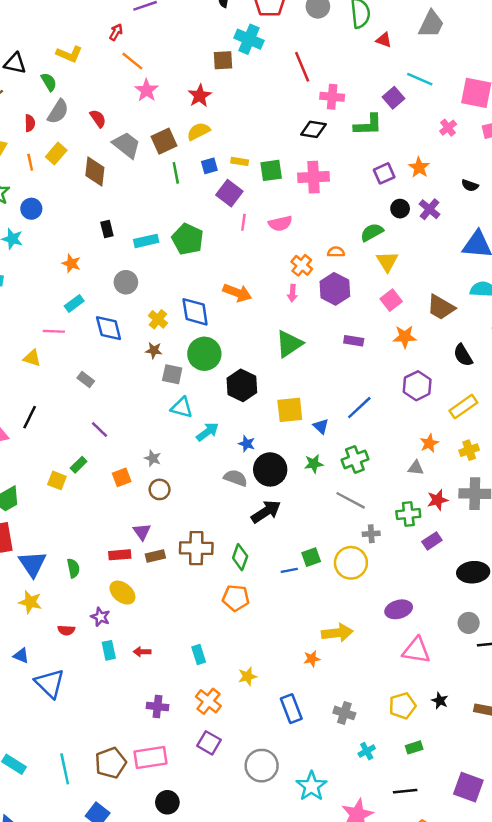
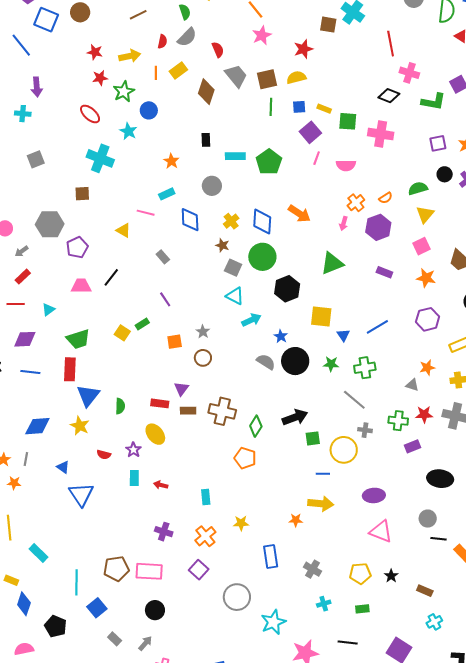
orange semicircle: (336, 252) -> (386, 198), turned 136
black arrow: (266, 512) -> (295, 417), moved
blue line: (289, 570) -> (323, 474), moved
cyan line: (65, 769) -> (77, 582), moved

